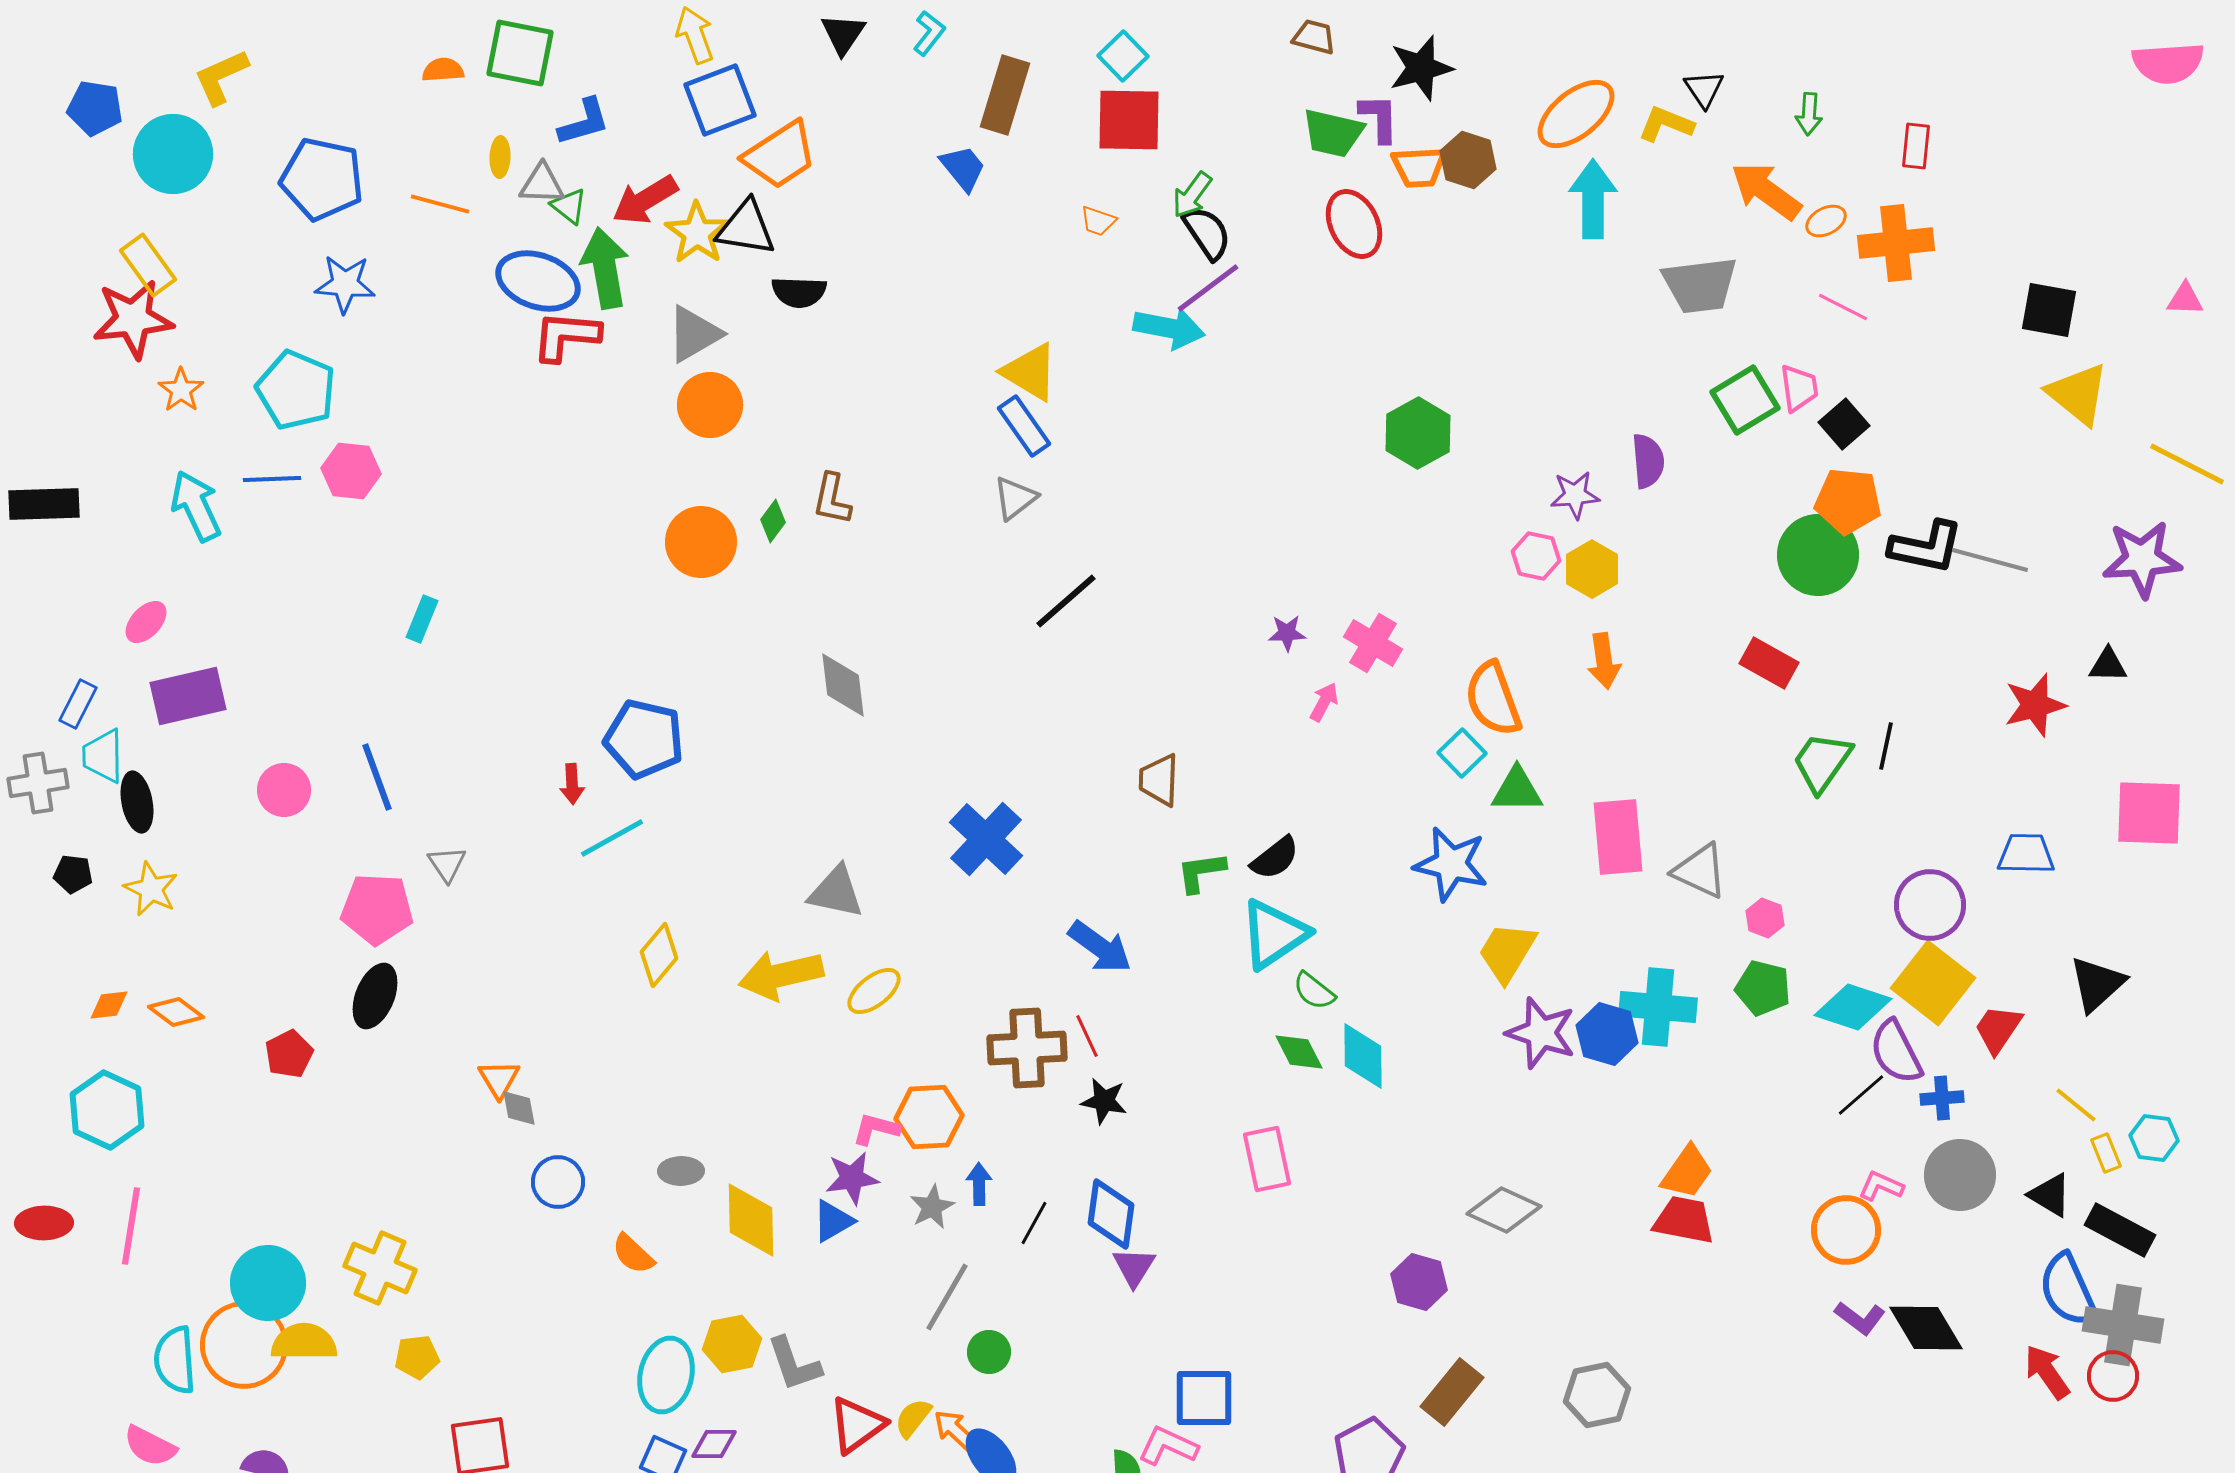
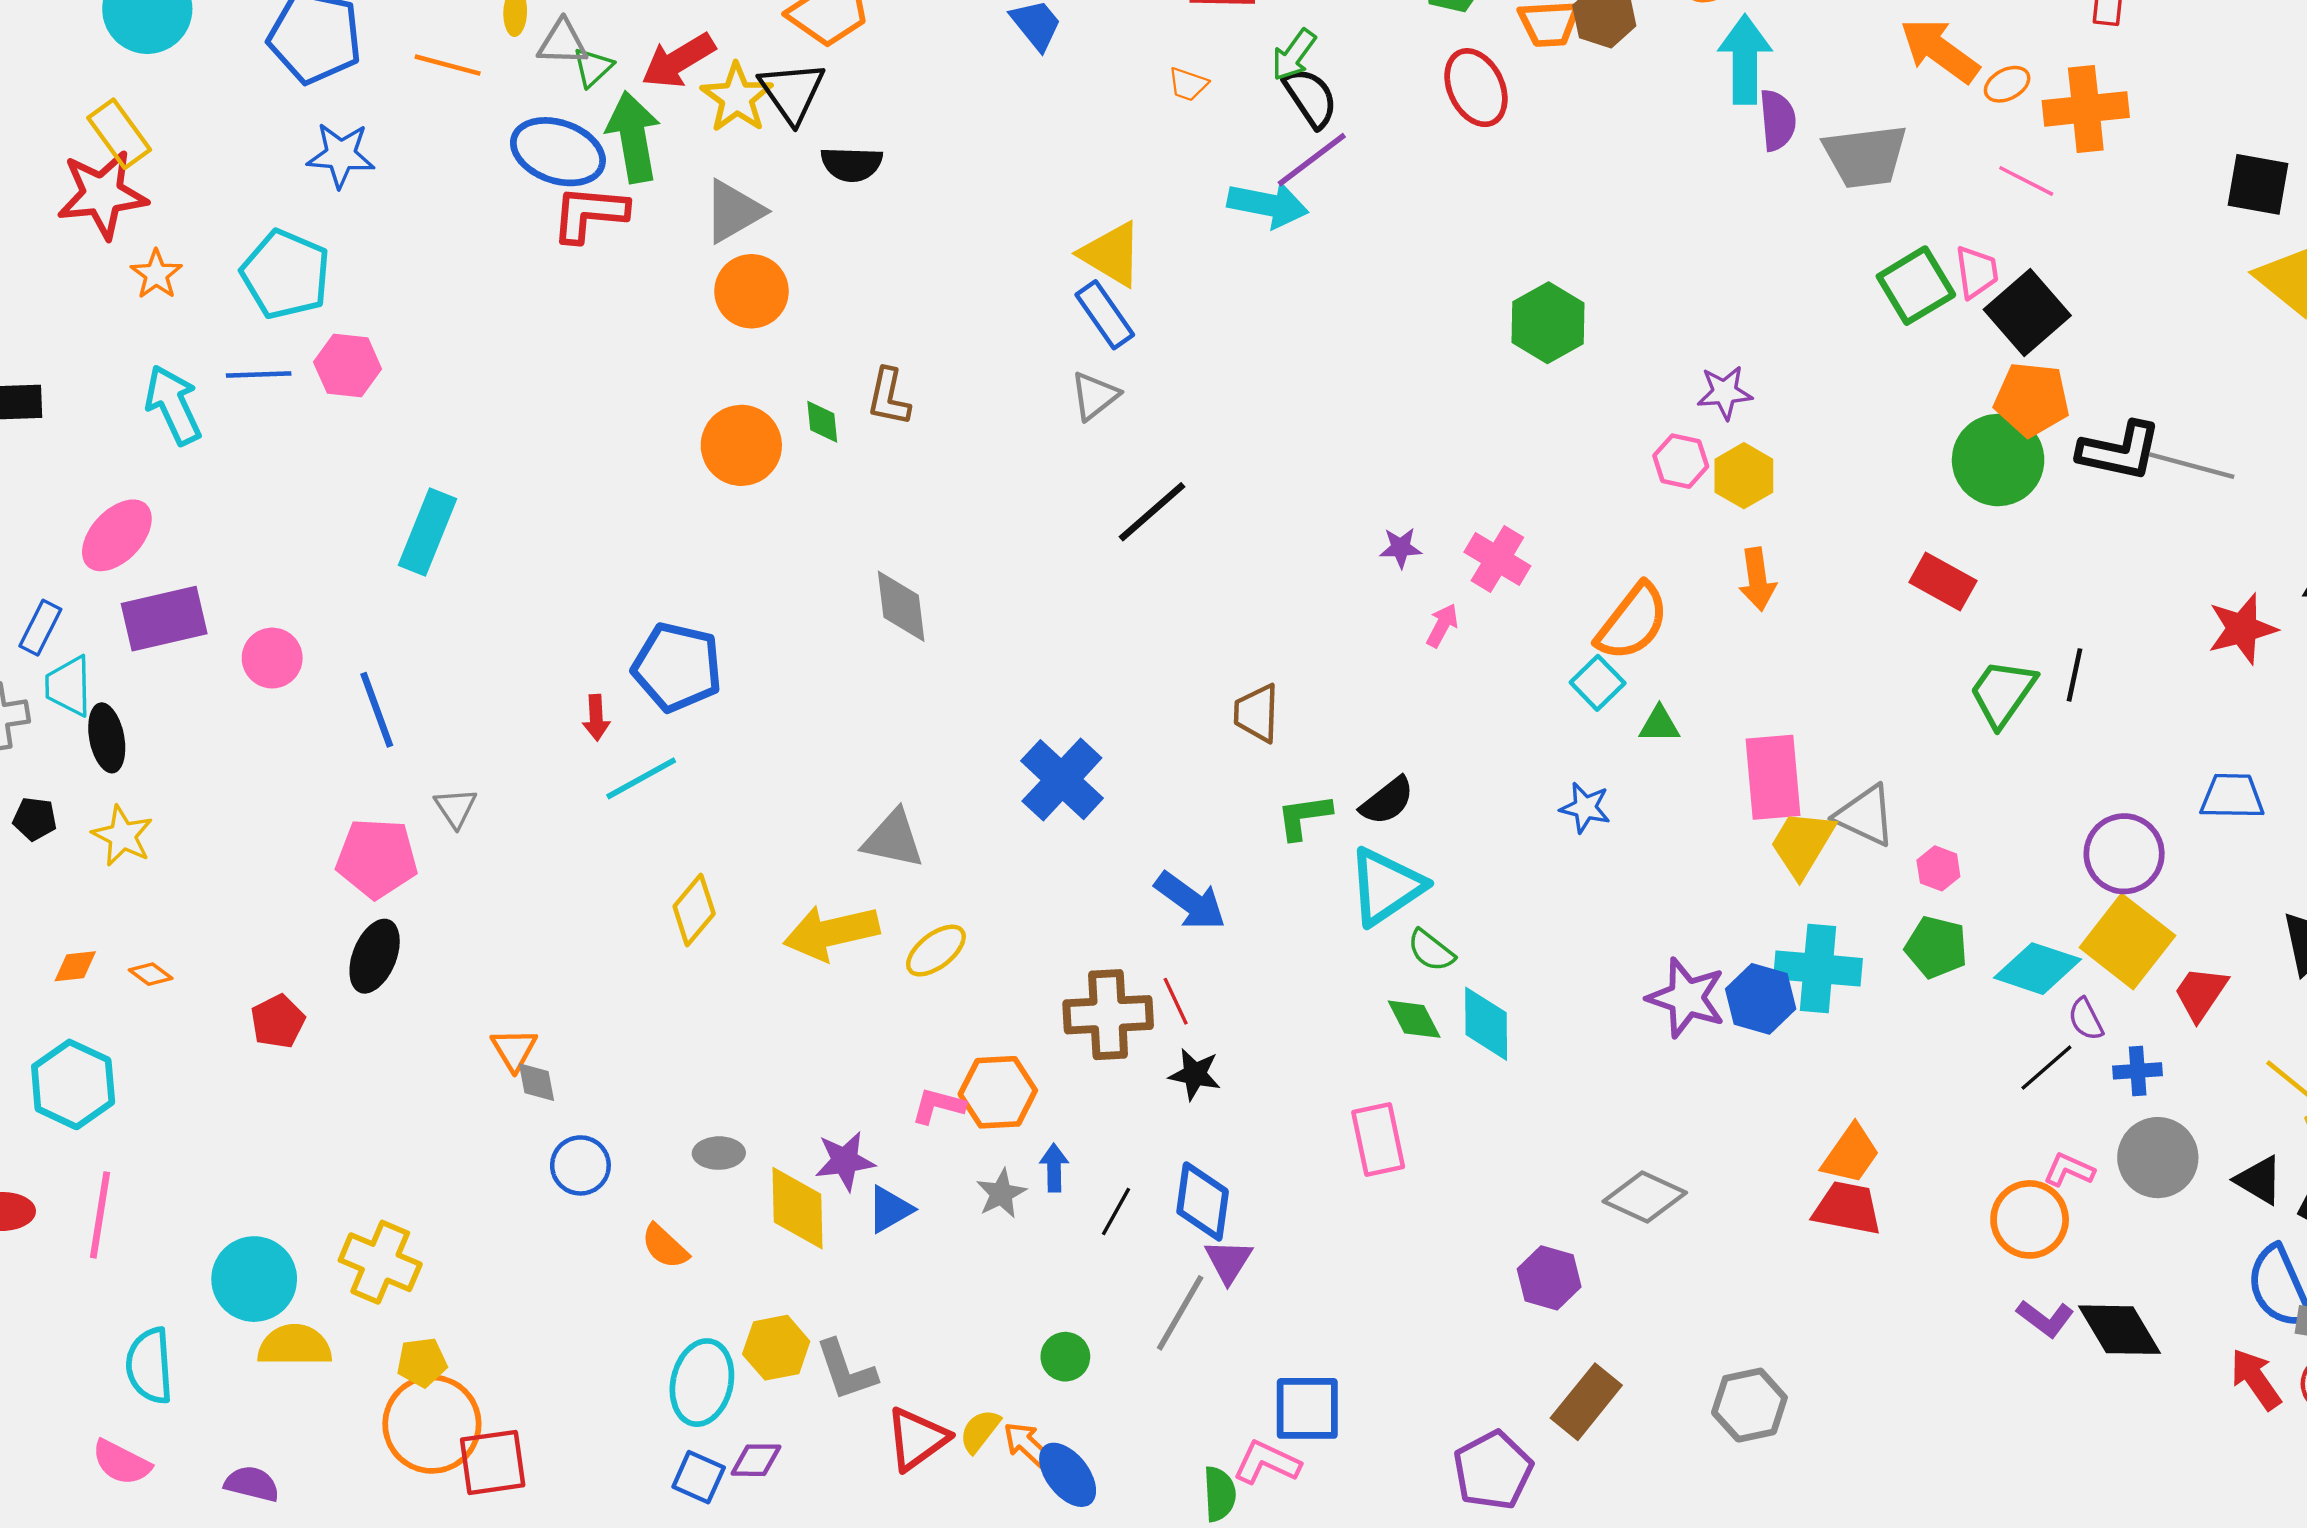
green triangle: (569, 206) -> (593, 67), turned 39
black triangle: (746, 228) -> (792, 92), turned 46
black square: (1844, 424) -> (2027, 313), size x1.5
purple semicircle: (1648, 461) -> (1778, 120), moved
green diamond: (773, 521) -> (822, 422), turned -42
cyan rectangle: (422, 619) -> (427, 532), size x1.6
pink ellipse: (146, 622) -> (117, 535), size x1.5
orange semicircle: (1493, 699) -> (1632, 622), turned -122
pink circle: (284, 790) -> (272, 658), moved
green triangle: (1517, 790) -> (1659, 724), size x0.7
blue star: (1451, 864) -> (1585, 808), size x0.6
yellow trapezoid: (1507, 952) -> (1802, 844), moved
orange diamond: (176, 1012) -> (151, 974), size x0.7
purple semicircle: (1896, 1052) -> (2086, 1019), size x0.6
purple star: (852, 1178) -> (845, 1161), moved
gray line: (947, 1297) -> (1180, 1313), moved
orange circle: (244, 1345) -> (432, 1424), moved

